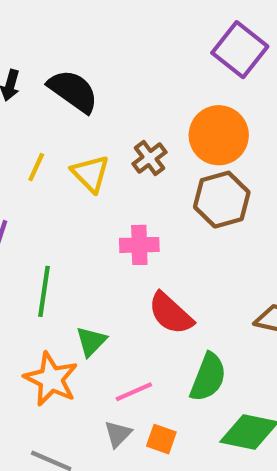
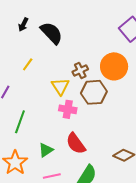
yellow triangle: (91, 174) -> (60, 86), moved
brown hexagon: (222, 200) -> (94, 92), moved
green triangle: (91, 341) -> (46, 150), moved

